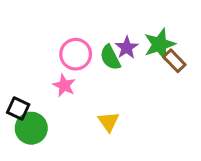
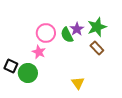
brown rectangle: (174, 61) -> (97, 48), moved
yellow triangle: (109, 122) -> (78, 83), moved
green circle: (31, 128) -> (28, 73), moved

